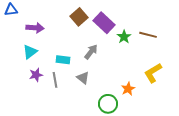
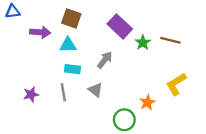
brown square: (79, 17) -> (71, 18), moved, turned -30
cyan triangle: (30, 52) -> (68, 45), moved, turned 35
purple star: (36, 75) -> (31, 94), moved

